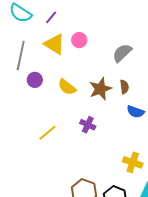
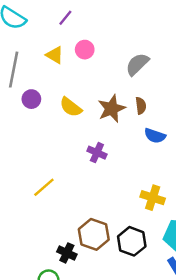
purple line: (51, 17) -> (65, 18), moved
yellow triangle: (55, 44) -> (55, 55), size x0.7
yellow line: (47, 133) -> (44, 187), moved

